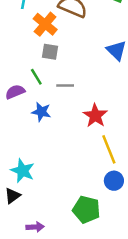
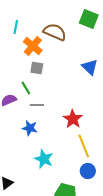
gray line: (65, 86) -> (37, 105), moved
blue star: (41, 112) -> (30, 128), moved
cyan star: (23, 171) -> (44, 159), moved

